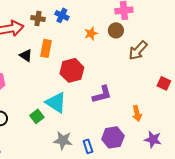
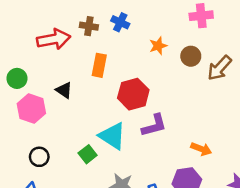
brown circle: (116, 30) -> (191, 56), moved
black triangle: (26, 55) -> (64, 90), moved
purple L-shape: (102, 94) -> (154, 125), moved
orange arrow: (137, 113) -> (201, 149), moved, turned -56

